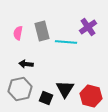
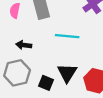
cyan line: (66, 42) -> (67, 36), moved

